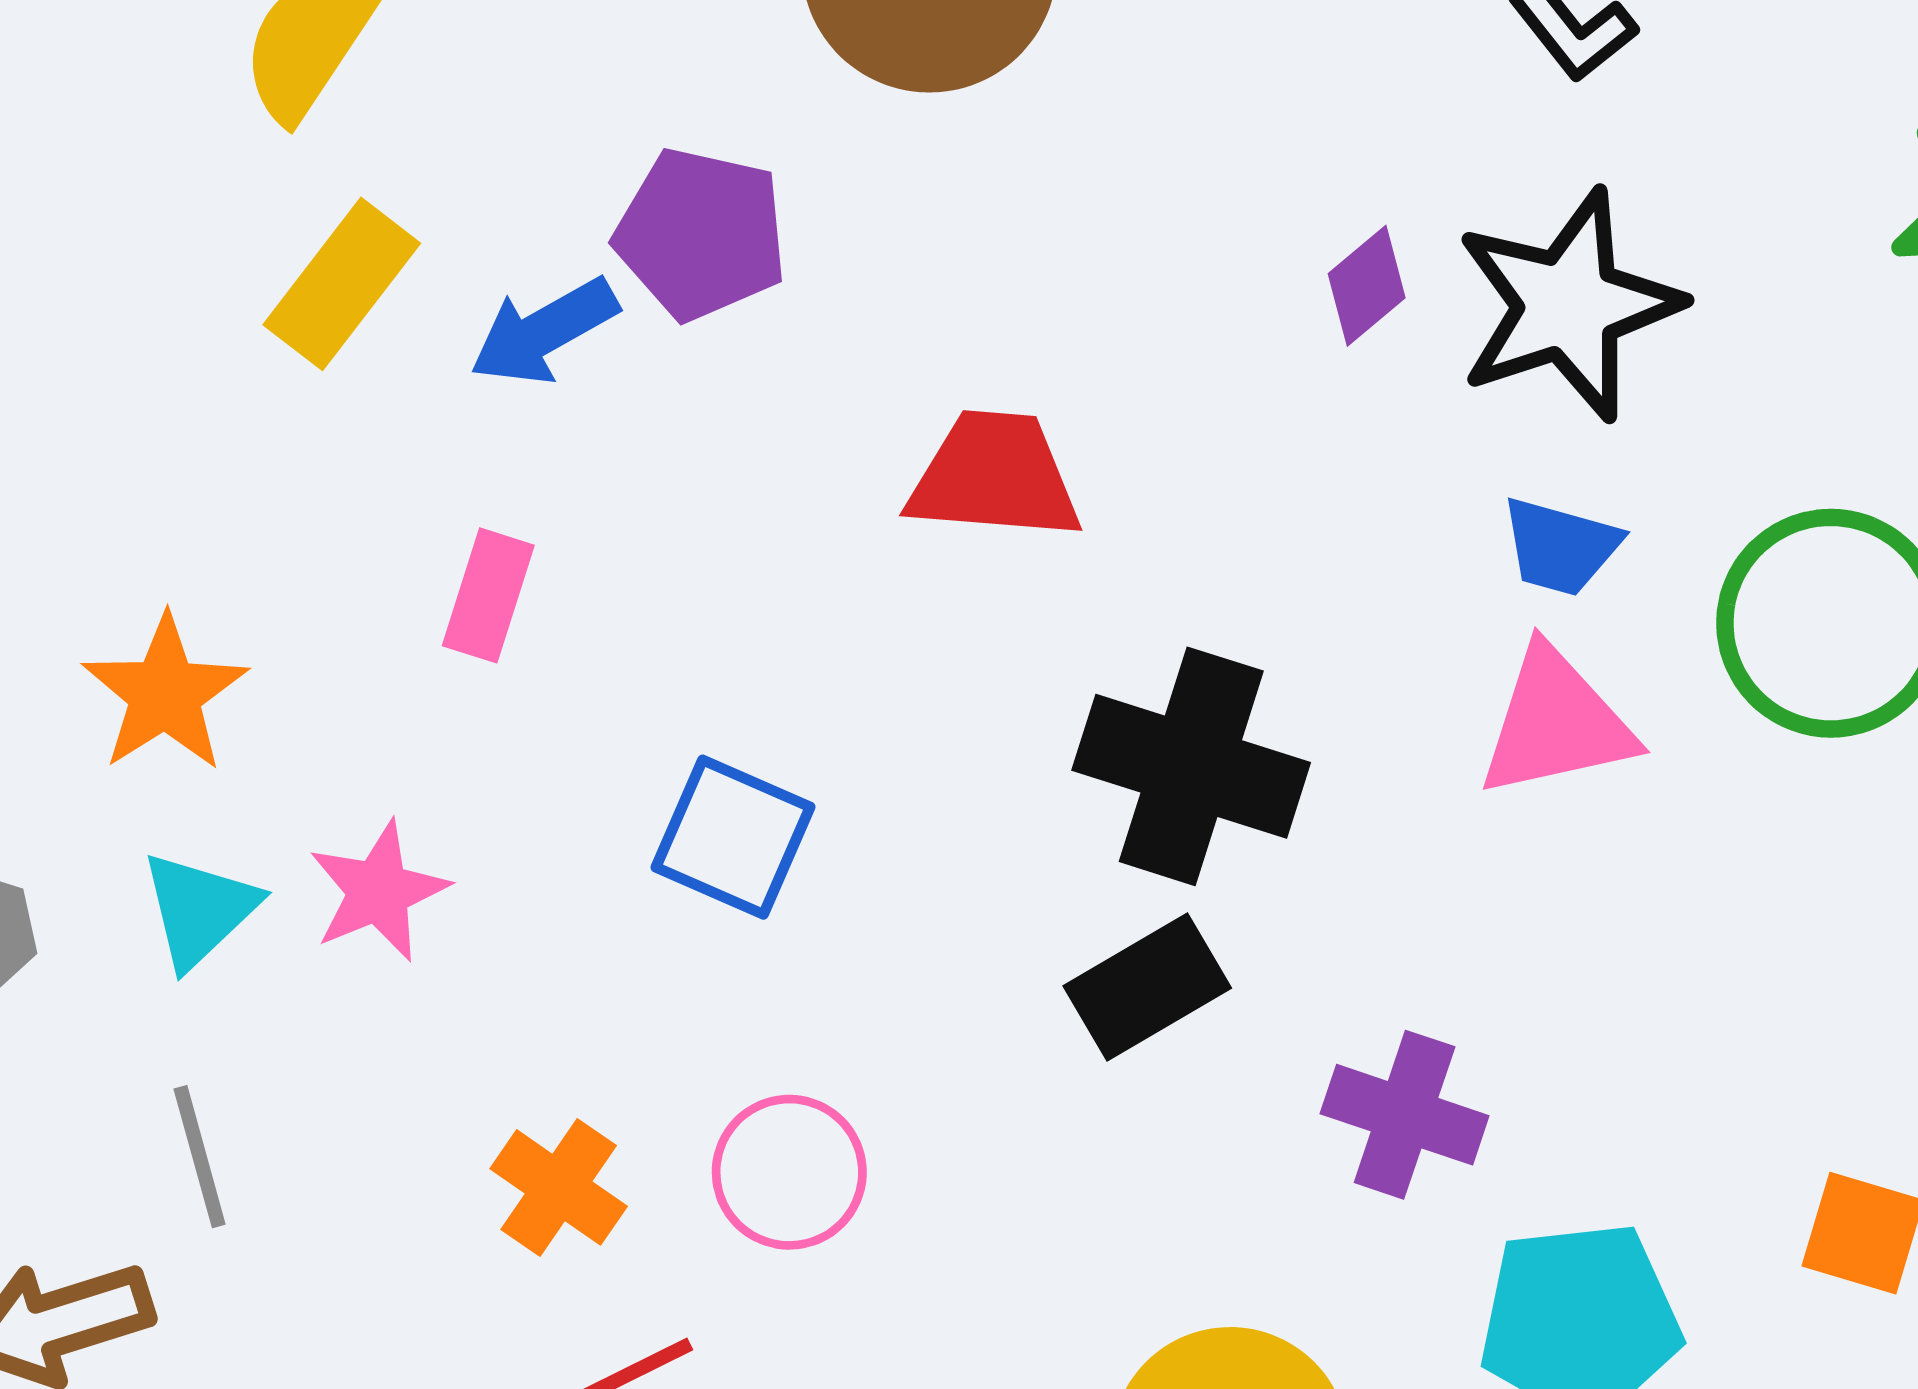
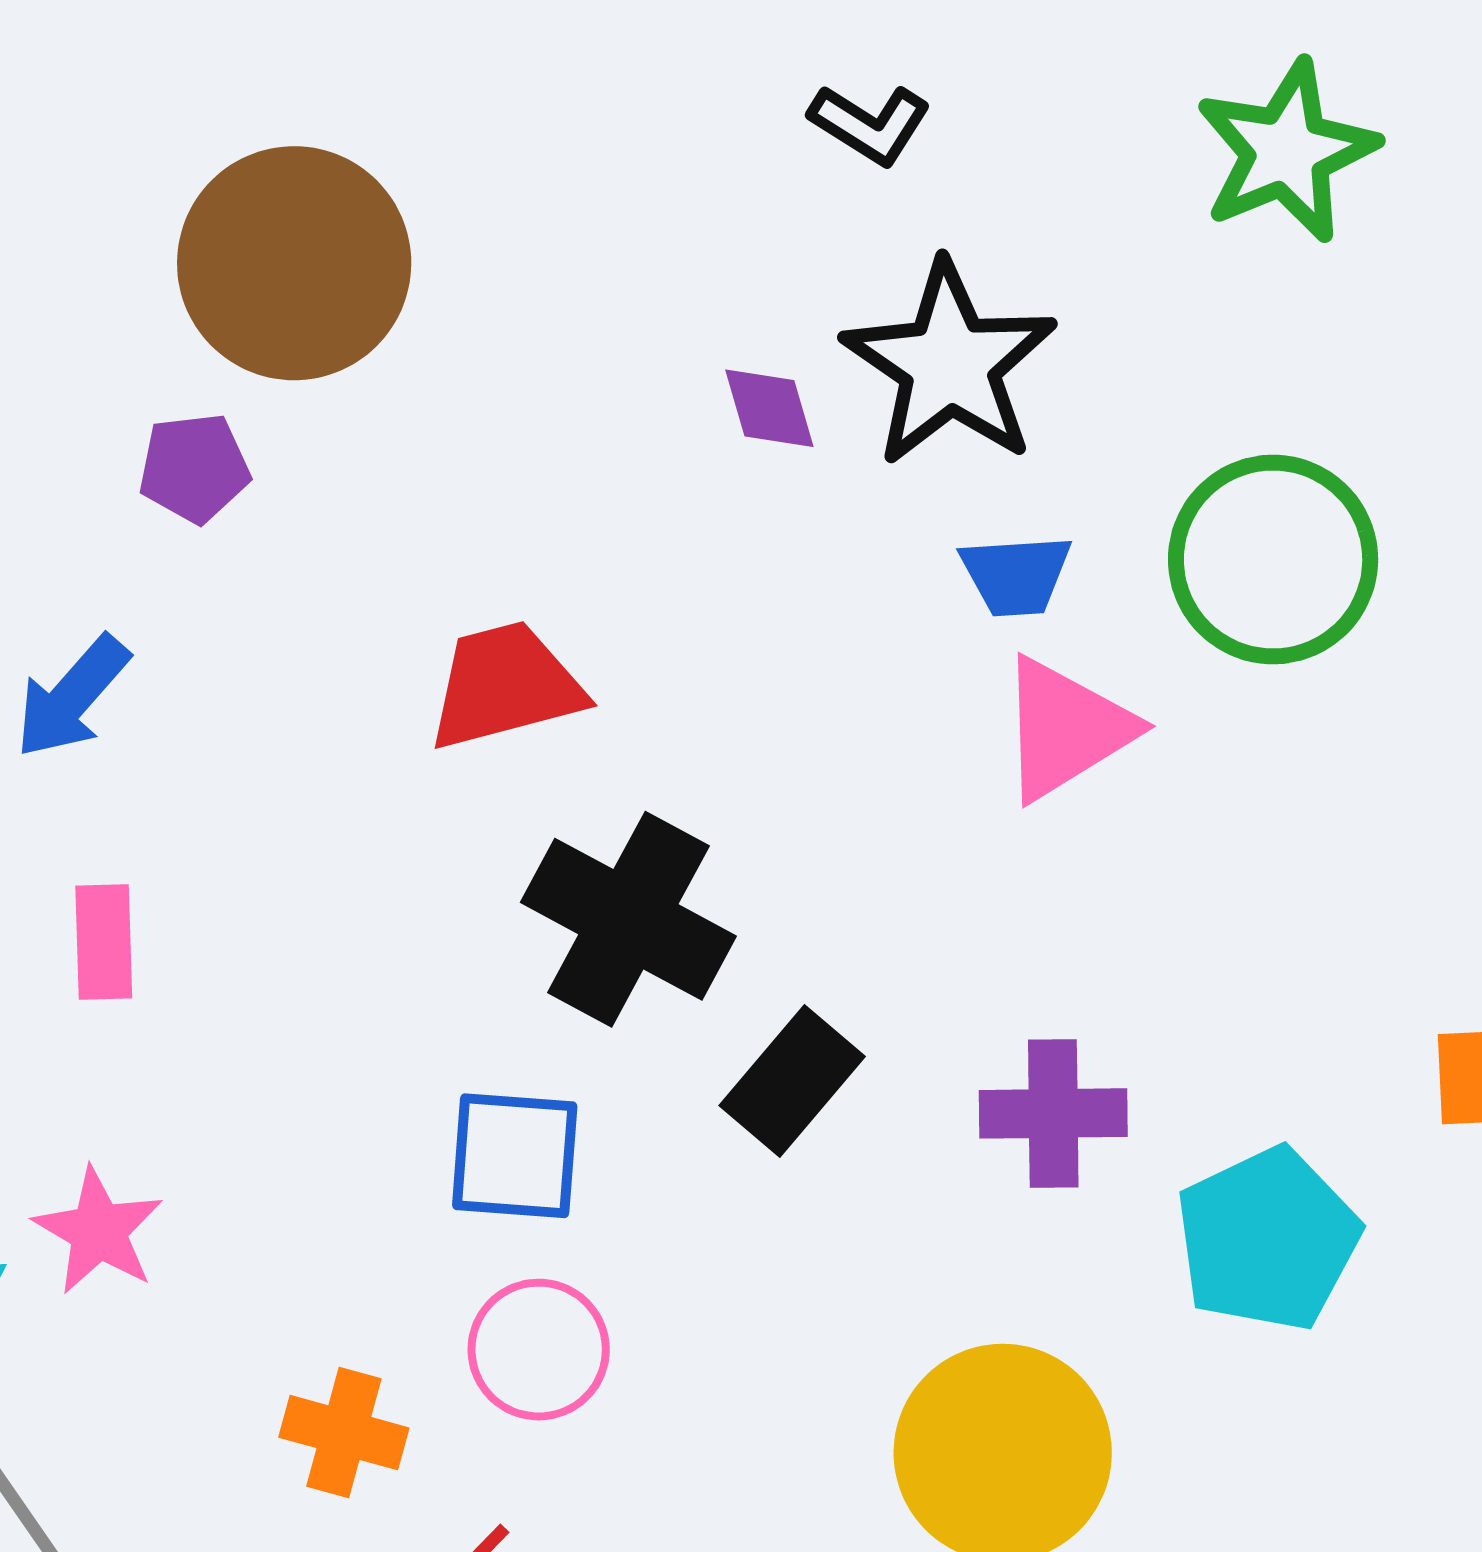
purple pentagon: (701, 234) -> (194, 468), moved, size x0.7
purple diamond: (1367, 286) -> (769, 408), turned -47
black cross: (1191, 766) -> (628, 919), moved, turned 30
blue square: (733, 837) -> (515, 1156), moved

